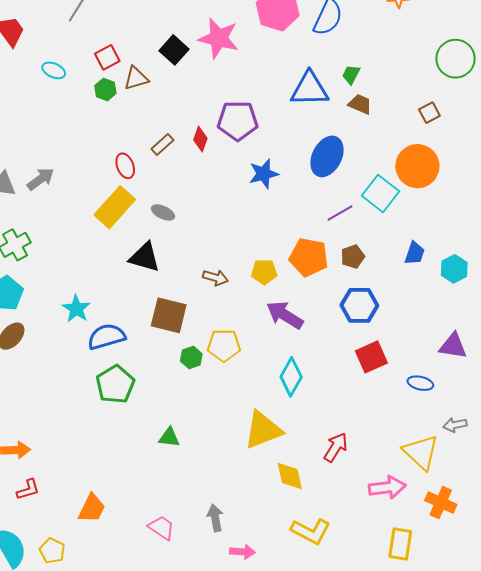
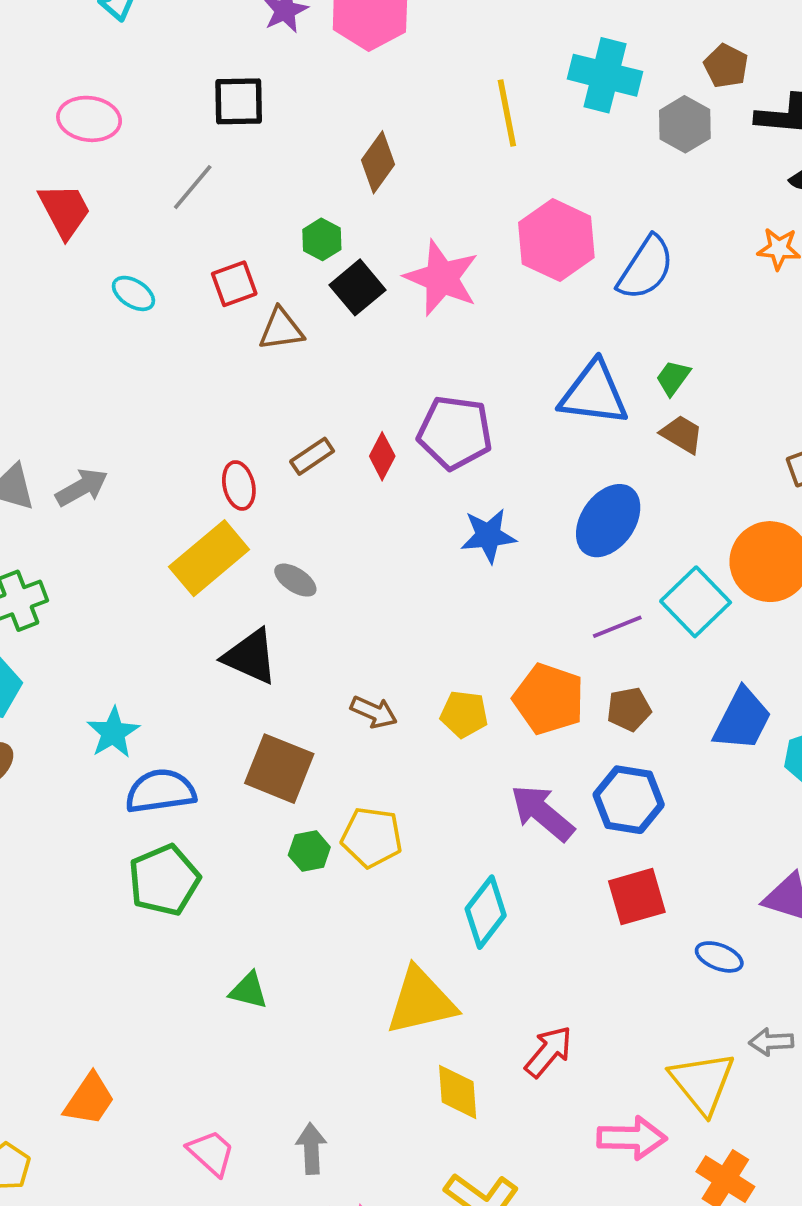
green hexagon: (105, 89) -> (322, 239), moved
blue trapezoid: (415, 253) -> (742, 719), size x1.5
purple arrow: (285, 315) -> (542, 813), moved

